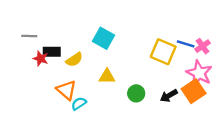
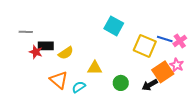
cyan square: (104, 38) -> (114, 26), moved
pink star: (199, 73) -> (177, 65), size x0.6
orange square: (194, 91) -> (163, 72), moved
cyan semicircle: (79, 104) -> (79, 87), moved

